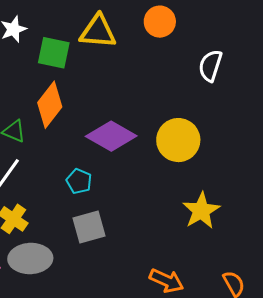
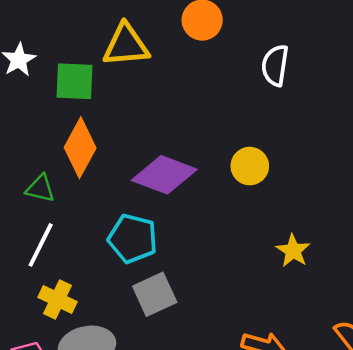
yellow circle: (178, 140) -> (250, 166), size x0.7
cyan pentagon: (79, 181) -> (133, 238), size x1.5
yellow star: (201, 211) -> (293, 251), size x0.7

